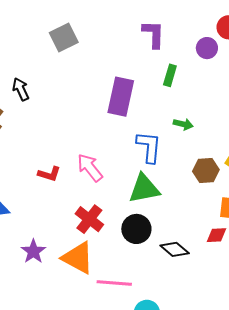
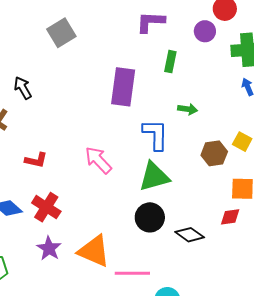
purple L-shape: (153, 34) -> (151, 22), turned -84
red L-shape: (49, 174) -> (36, 160), moved
red cross: (89, 219) -> (46, 207), moved

